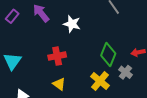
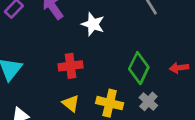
gray cross: (125, 72) -> (148, 101), moved
yellow cross: (100, 81) -> (110, 103), moved, turned -30

